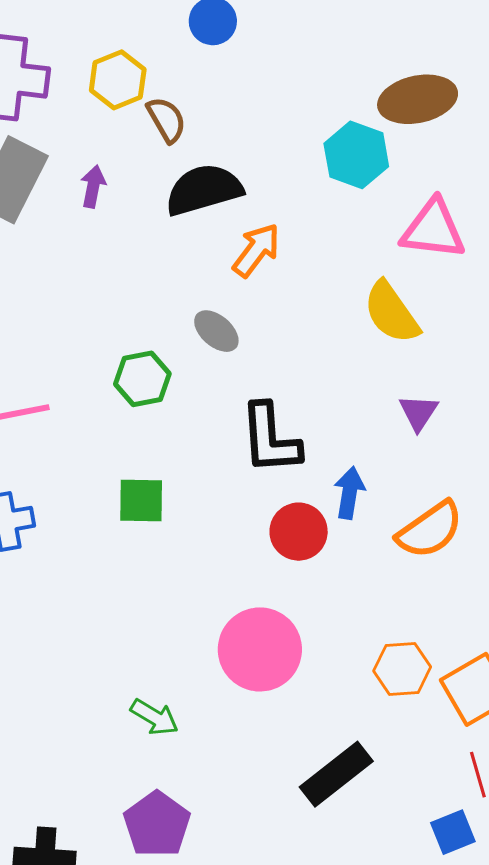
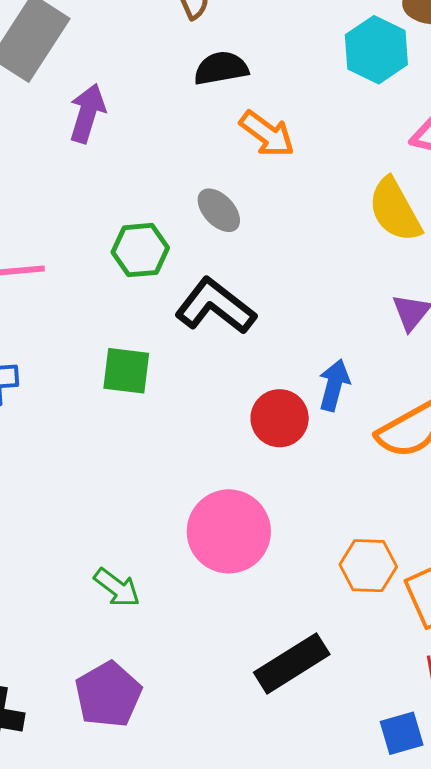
purple arrow: (93, 186) -> (87, 113), moved, size x1.4
black semicircle: (204, 190) -> (221, 68), size x0.7
orange arrow: (256, 250) -> (267, 134), turned 84
black L-shape: (270, 439) -> (215, 306), moved, turned 126

